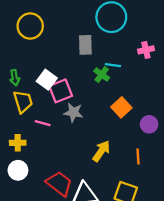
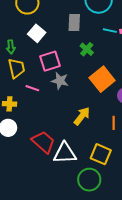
cyan line: (113, 65) -> (110, 31), moved
white square: (47, 80) -> (37, 33), moved
orange square: (121, 107) -> (102, 79), size x1.4

